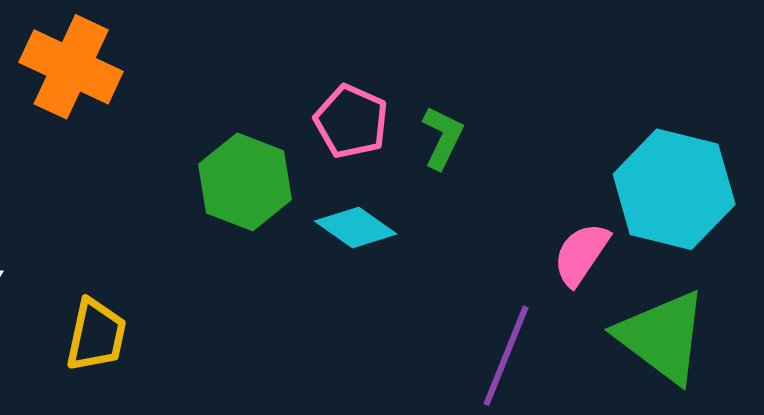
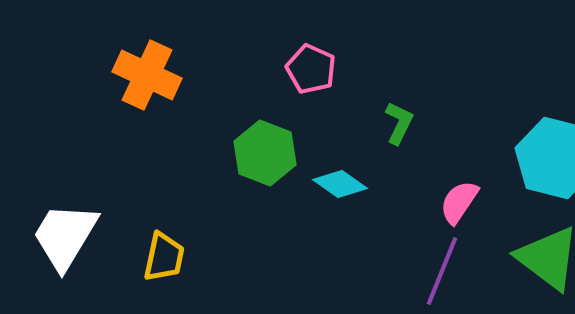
pink pentagon: (351, 121) -> (311, 69), moved
pink semicircle: (581, 254) -> (459, 202), moved

